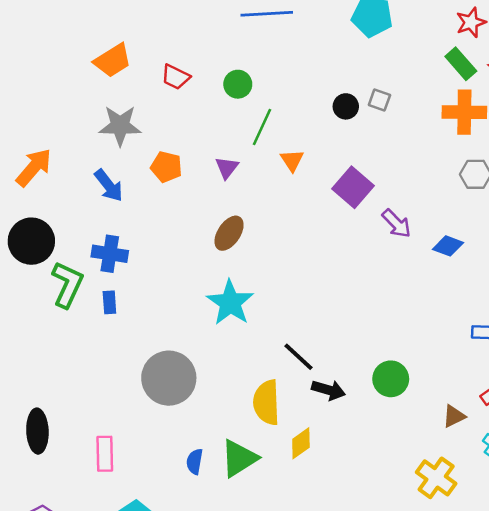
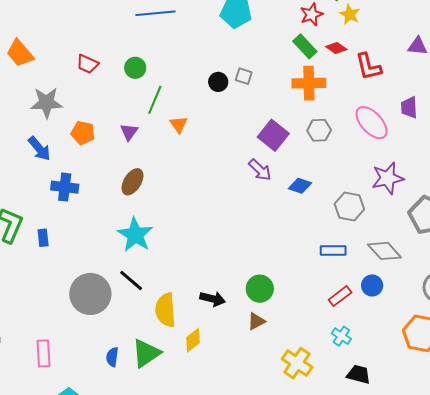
orange trapezoid: (113, 61) -> (20, 53), moved, turned 84
purple square: (353, 187) -> (273, 135), moved
blue cross: (110, 254) -> (65, 187), moved
black line: (299, 357) -> (131, 280), moved
brown triangle: (454, 416) -> (256, 321), moved

